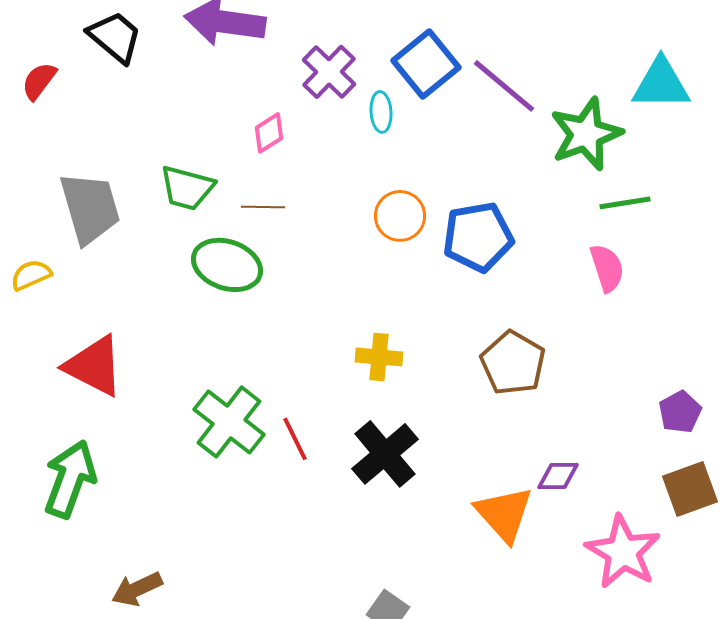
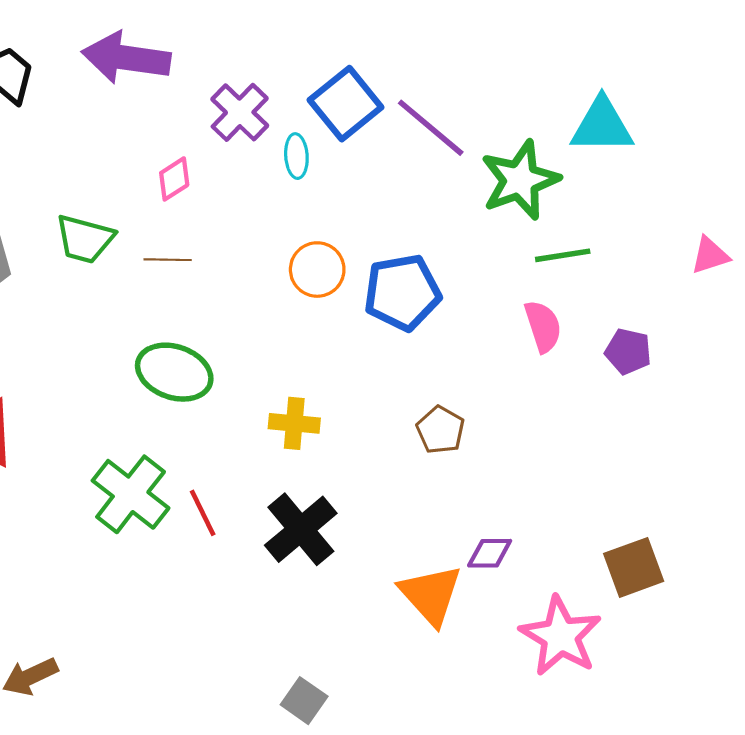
green ellipse: (227, 265) -> (174, 372), moved
brown pentagon: (513, 363) -> (440, 430), size x0.7
purple pentagon: (680, 412) -> (628, 351), moved, turned -30

